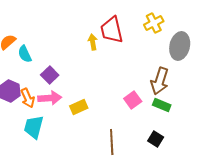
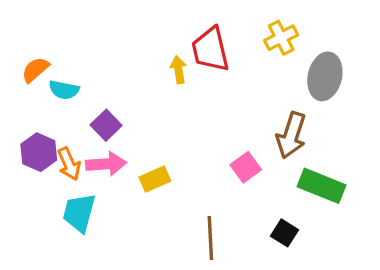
cyan semicircle: (25, 54) -> (64, 90), turned -54
green rectangle: (162, 105) -> (322, 186), moved, size x1.5

